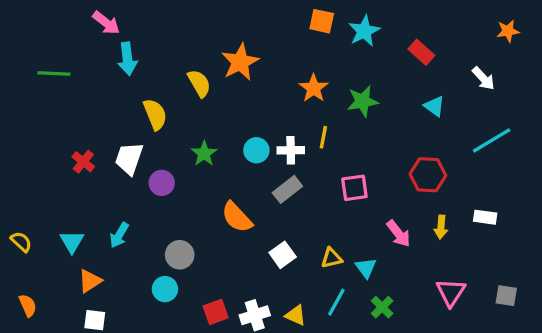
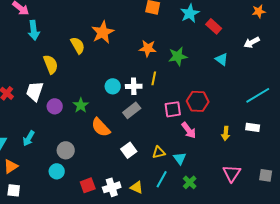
cyan star: (364, 31) -> (190, 13), moved
orange star: (508, 31) -> (259, 11), moved
white arrow: (483, 78) -> (252, 42), turned 105
orange star: (314, 88) -> (148, 48), turned -30
cyan line: (492, 140) -> (258, 95), moved
green star: (204, 154) -> (81, 105), moved
red hexagon: (428, 175) -> (198, 101), moved
pink arrow: (399, 234) -> (189, 130), moved

